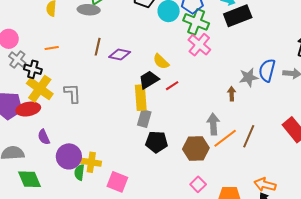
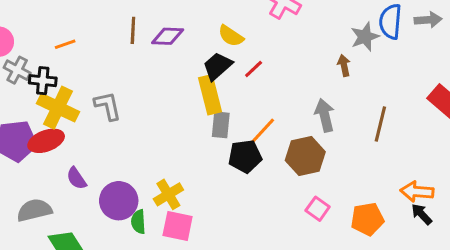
orange line: (225, 138) -> (260, 134), moved
yellow cross: (91, 162) -> (168, 194), moved, turned -30
pink square: (117, 182) -> (178, 226), moved

